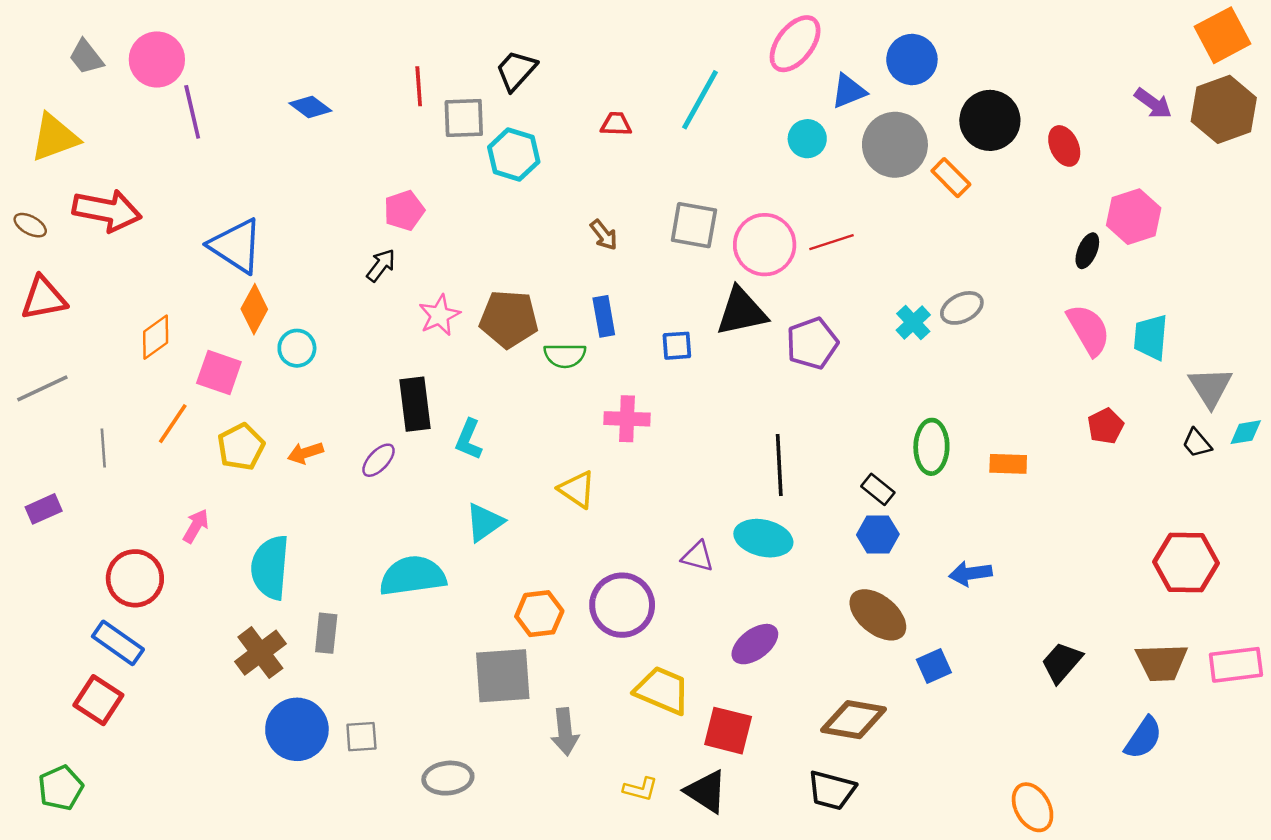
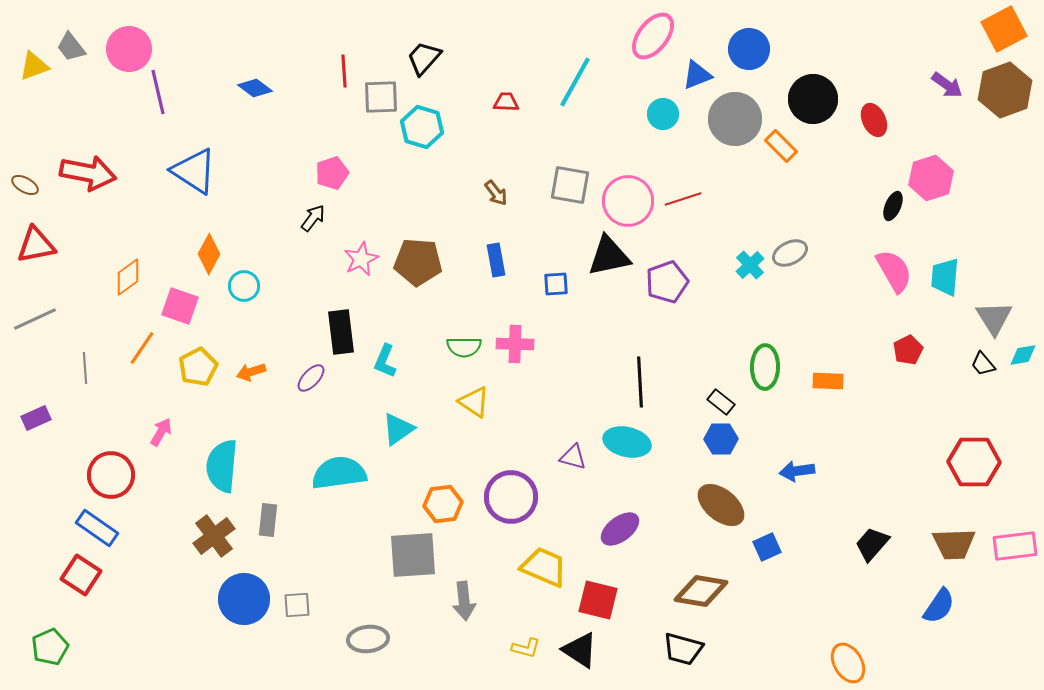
yellow triangle: (55, 137) -> (34, 66), moved, size x0.7
blue triangle: (236, 246) -> (194, 171), moved
green semicircle: (565, 355) -> (464, 347), moved

